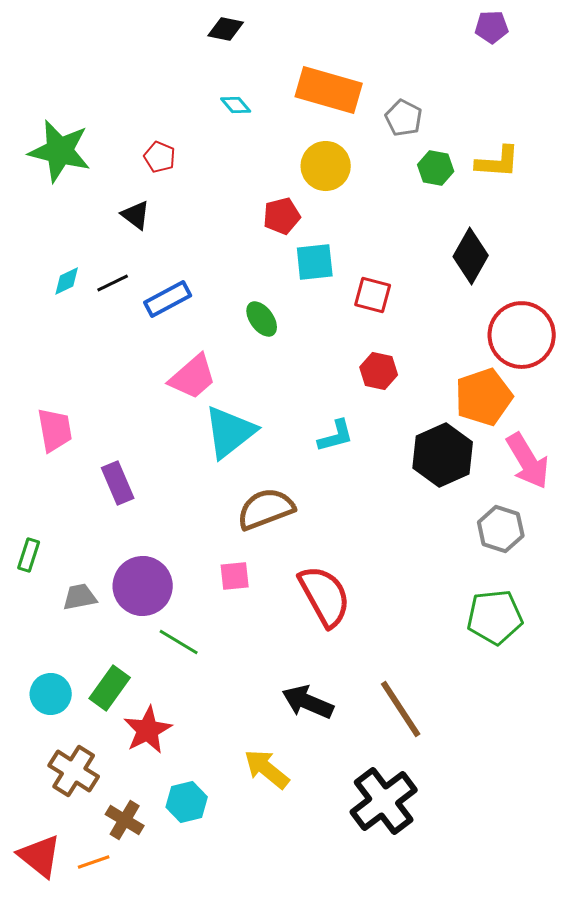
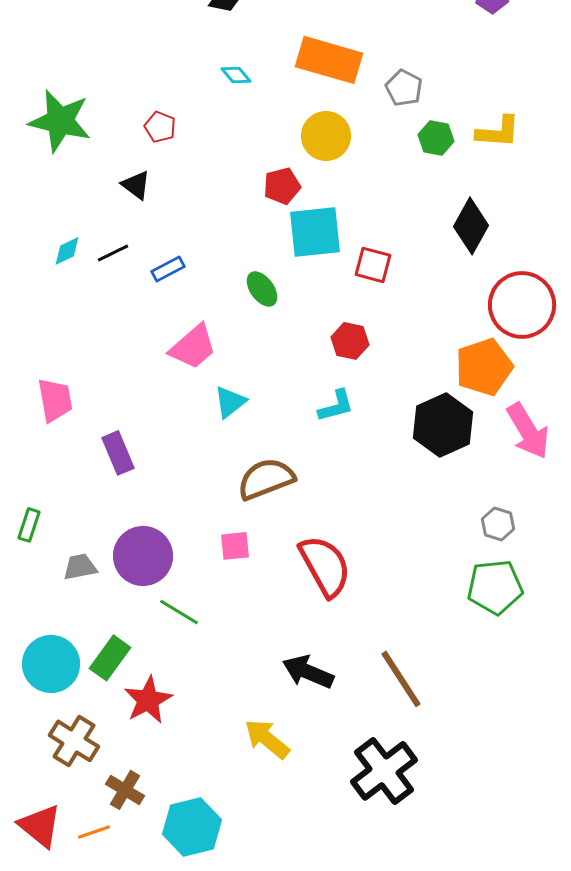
cyan square: (315, 262) -> (315, 232), size x1.4
blue rectangle: (168, 299) -> (168, 269), size x0.7
red hexagon: (379, 371) -> (350, 341), moved
cyan triangle: (230, 432) -> (230, 402), size x0.6
gray hexagon: (501, 529) -> (498, 524), moved, size x0.7
cyan circle: (51, 694) -> (51, 664), size x1.4
cyan hexagon: (187, 802) -> (192, 827), moved, size x1.4

